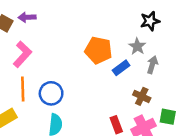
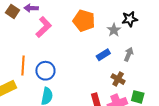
gray star: (137, 46) -> (114, 30), moved
orange pentagon: (98, 50) -> (84, 21), moved
pink L-shape: (22, 54) -> (44, 27), moved

